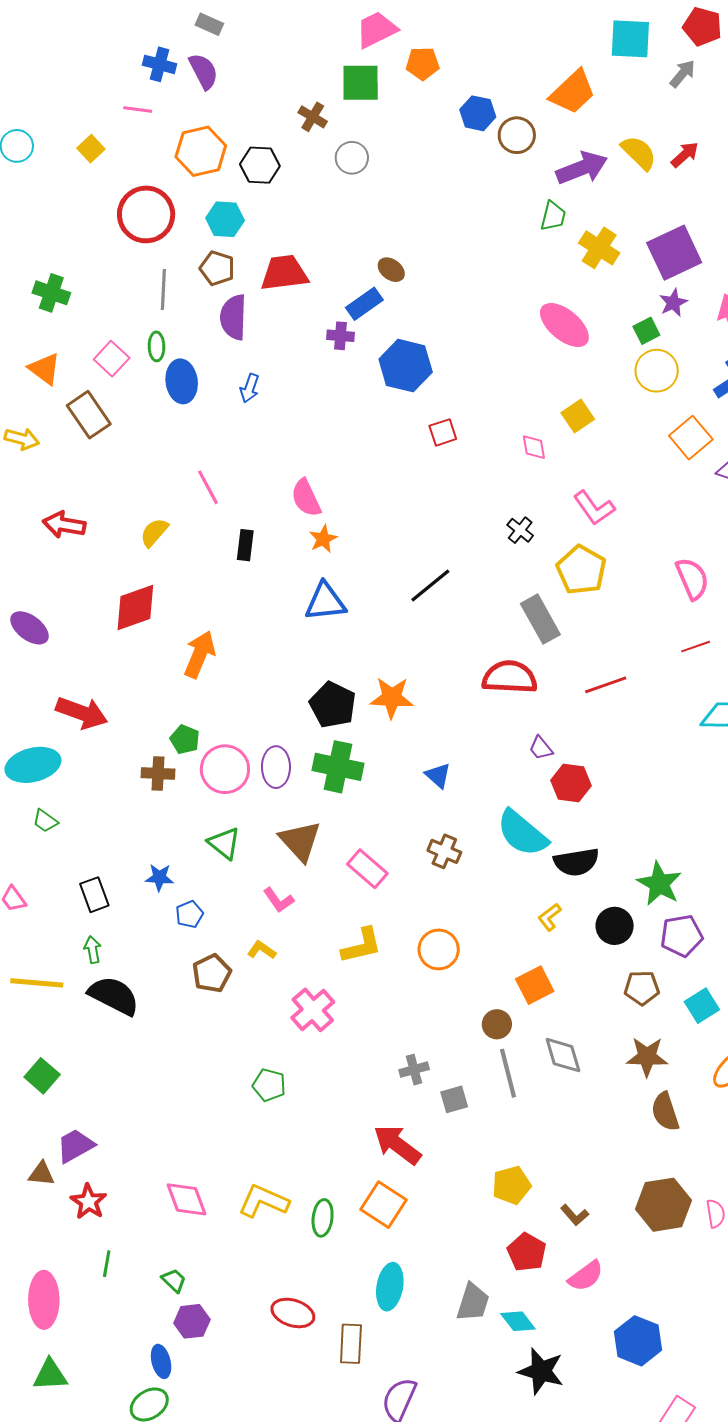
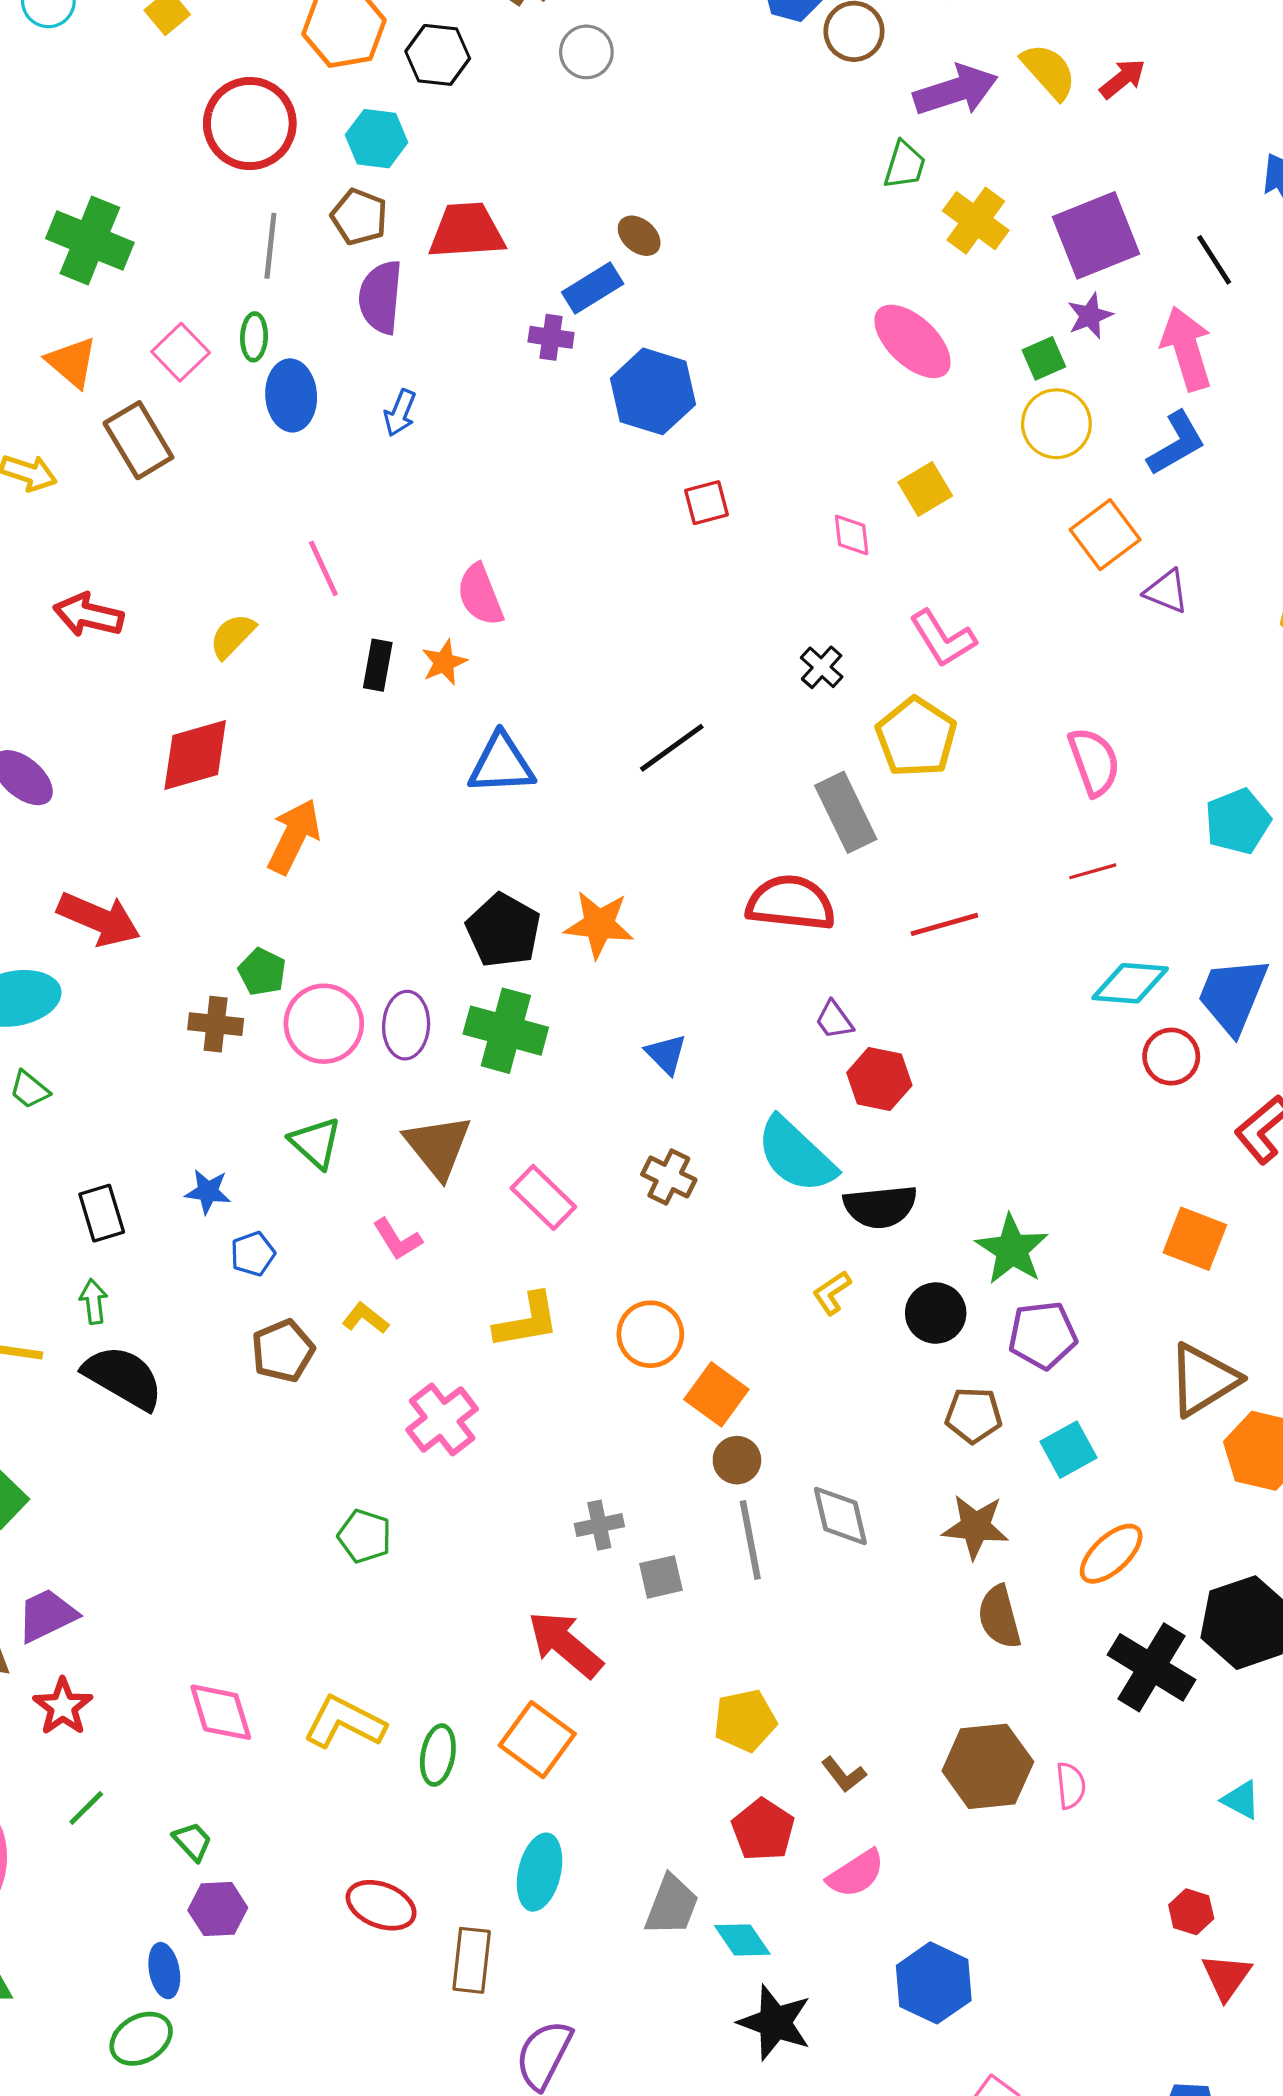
green cross: (51, 293) -> (90, 241), size x1.4
orange star: (323, 539) -> (444, 662), moved
orange square: (535, 985) -> (716, 1394), moved, turned -30
green line: (107, 1264) -> (86, 1808), turned 32

